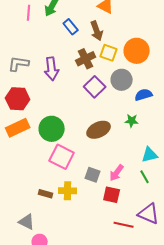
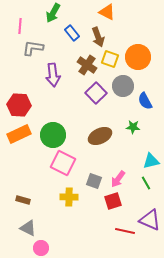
pink line: (29, 13) -> (20, 26), moved
brown cross: (86, 59) -> (87, 65), turned -30
gray L-shape: (19, 64) -> (33, 48), moved
blue semicircle: (144, 95) -> (145, 101), turned -102
brown rectangle: (46, 194) -> (23, 200), moved
red square: (112, 195) -> (113, 201), turned -30

